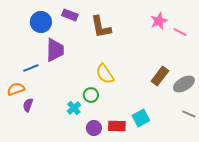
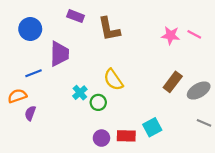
pink star: (159, 21) -> (171, 35), moved, turned 30
blue circle: (41, 22) -> (30, 29), moved
cyan cross: (74, 108) -> (80, 93), moved

